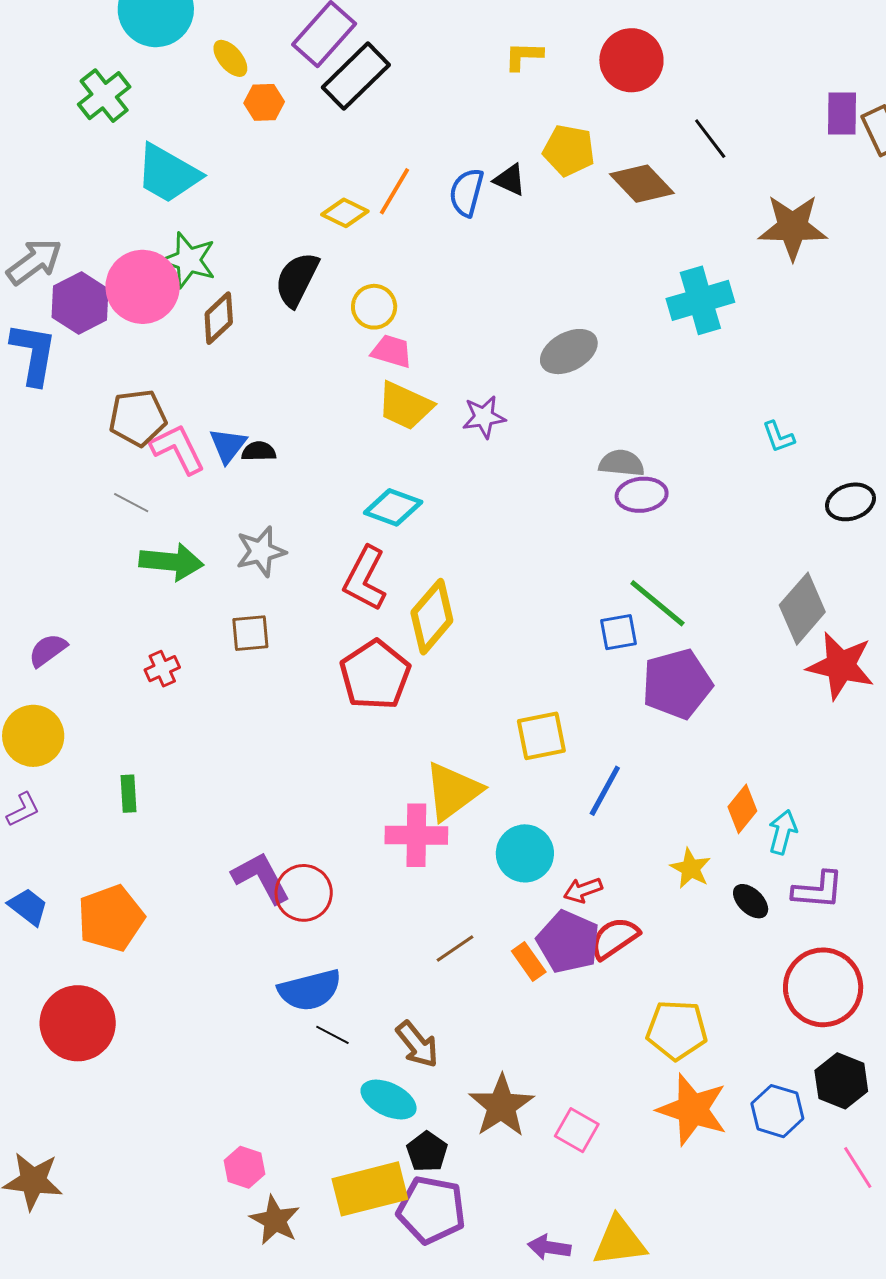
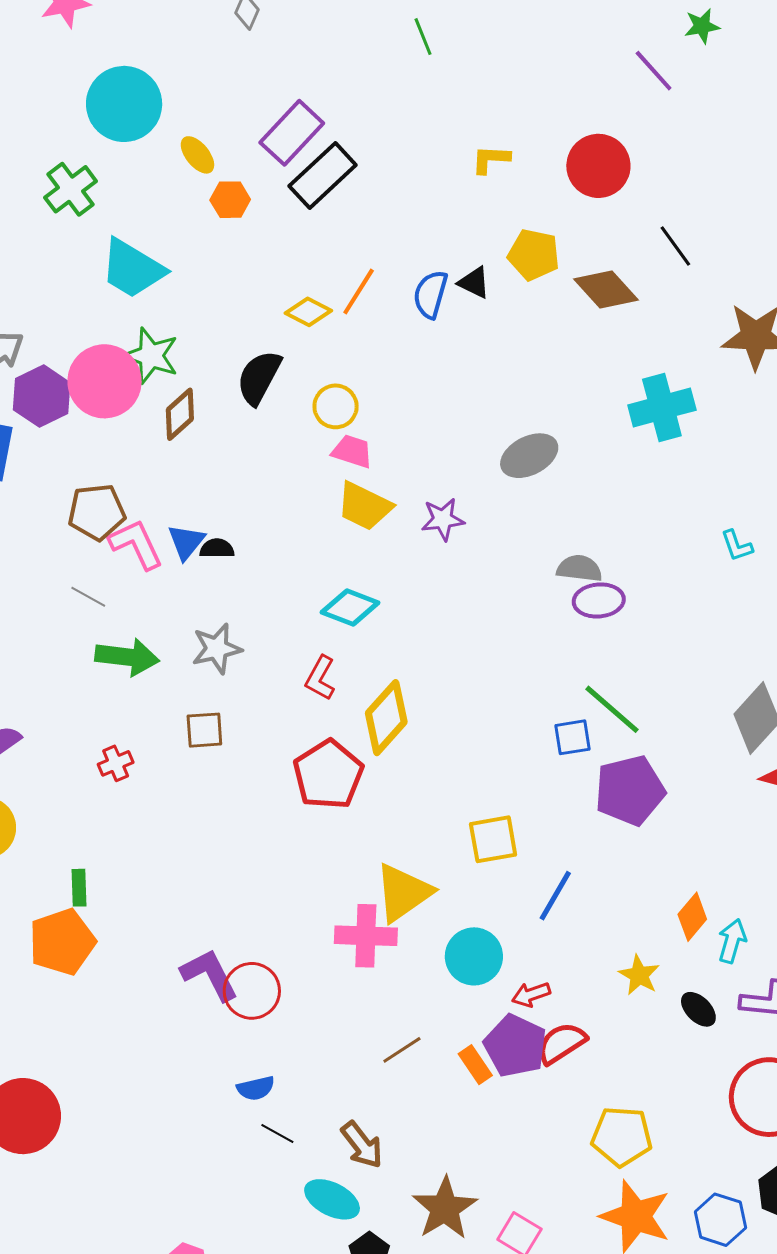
red L-shape: (365, 579) -> (320, 678), size x0.7
orange pentagon: (111, 918) -> (62, 942), moved
blue semicircle: (310, 990) -> (256, 1088), size x0.6

